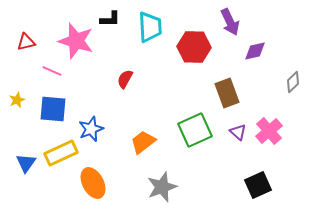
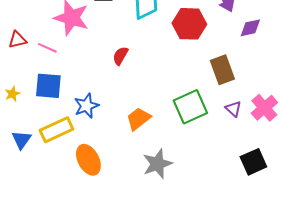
red triangle: (26, 42) -> (17, 40), moved
yellow star: (17, 100) -> (12, 94), moved

